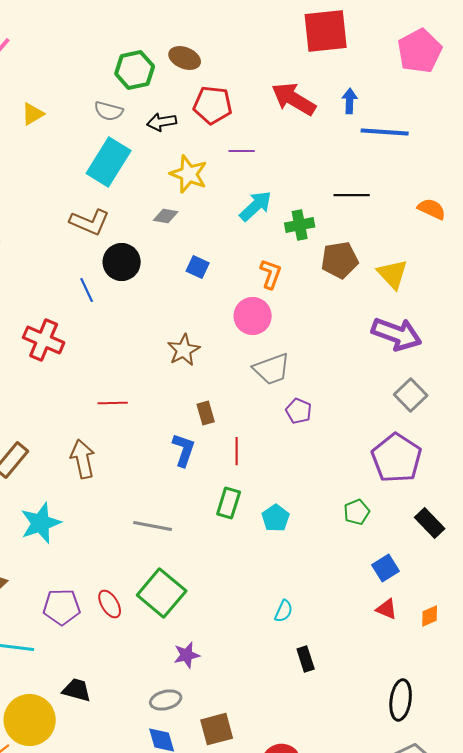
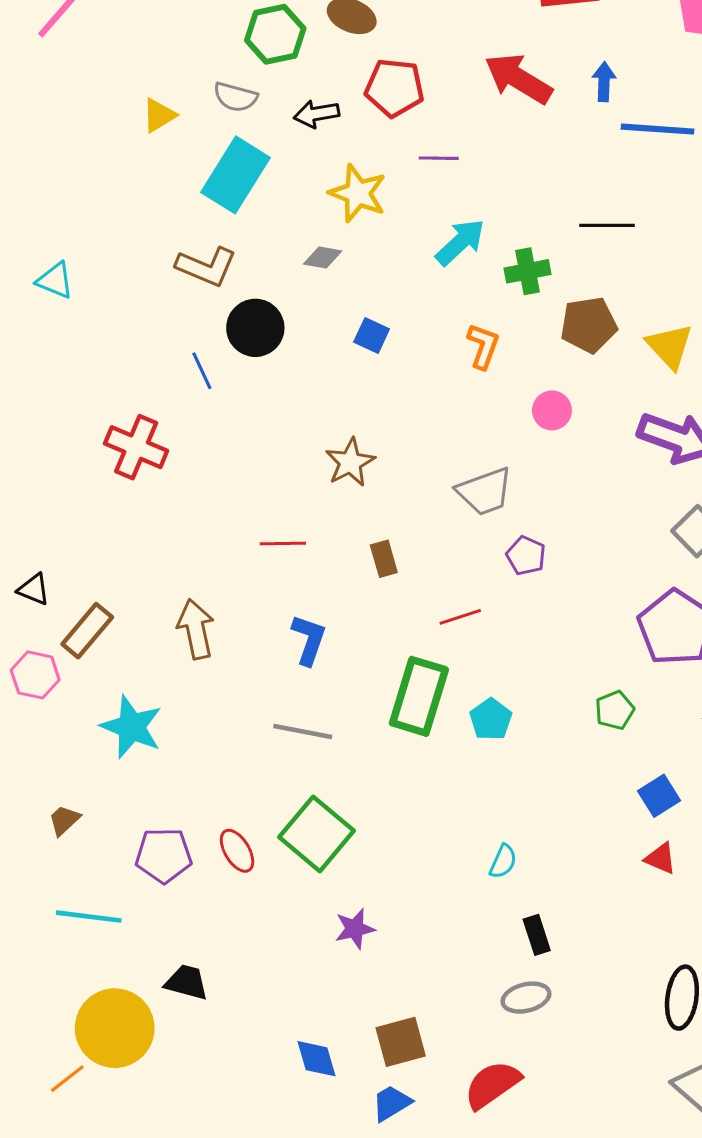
yellow triangle: (33, 114) -> (159, 115), moved
pink circle: (253, 316) -> (552, 410), moved, size x0.7
red line: (113, 403) -> (283, 543), moved
blue L-shape: (184, 450) -> (309, 640), moved
red line: (237, 451) -> (460, 617), moved, turned 72
green rectangle: (229, 503) -> (419, 696), size x1.6
cyan star: (41, 523) -> (131, 727), turned -30
gray ellipse: (166, 700) -> (526, 998), moved

